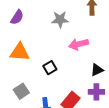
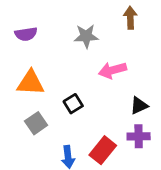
purple semicircle: (17, 17) -> (26, 34), turned 49
gray square: (21, 91) -> (36, 123), moved

